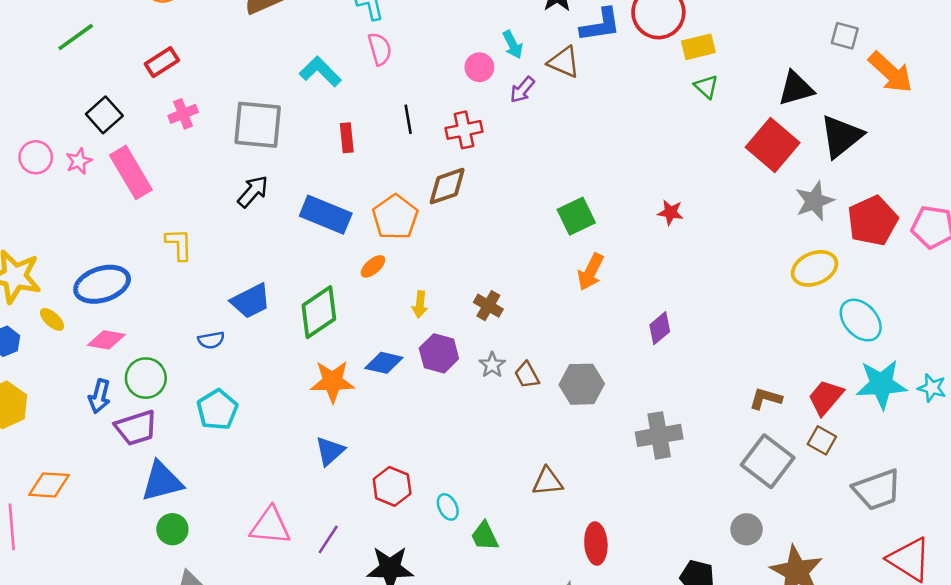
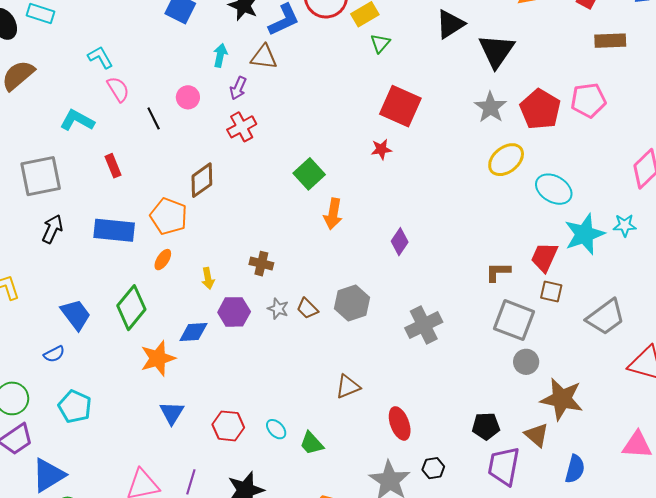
cyan arrow: (513, 45) -> (220, 55), turned -125
pink circle: (479, 67) -> (188, 97), moved
green triangle: (706, 87) -> (380, 43), turned 45
black line: (408, 119) -> (154, 118), moved
red cross: (464, 130) -> (242, 127), moved
red square: (773, 145) -> (400, 106), moved
blue trapezoid: (251, 301) -> (76, 315), turned -84
gray circle: (747, 529) -> (526, 362), moved

